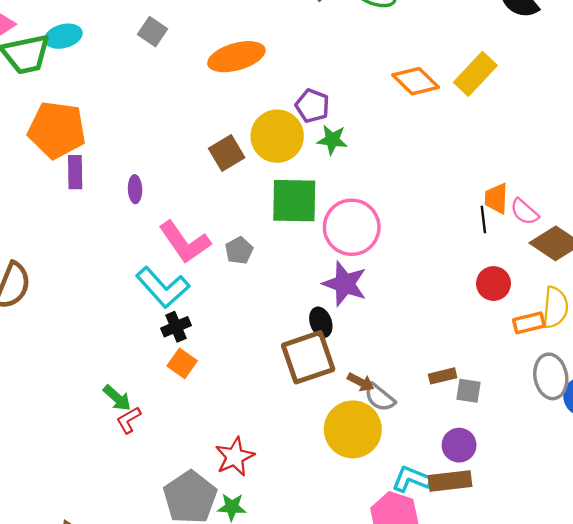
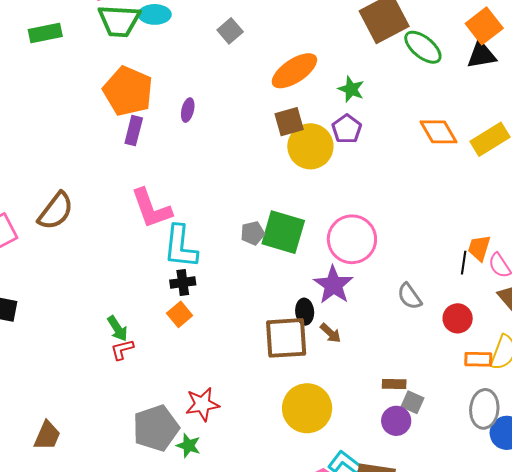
orange ellipse: (236, 57) -> (294, 71), turned -33
green star: (332, 140) -> (351, 89), moved
brown square: (227, 153) -> (289, 122), moved
purple ellipse: (135, 189) -> (188, 110), moved
green square: (294, 201) -> (283, 232), moved
pink L-shape: (185, 242) -> (151, 208), moved
cyan L-shape: (163, 287) -> (181, 247), turned 33
brown arrow: (361, 382) -> (331, 333), moved
gray semicircle: (380, 398) -> (409, 296), moved
purple circle: (459, 445) -> (396, 421), moved

